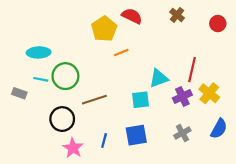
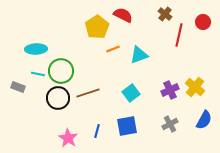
red line: (192, 70) -> (179, 35), moved
cyan triangle: (159, 78) -> (139, 55), moved
cyan square: (141, 100) -> (131, 93), turned -30
black circle: (62, 119) -> (58, 98), moved

